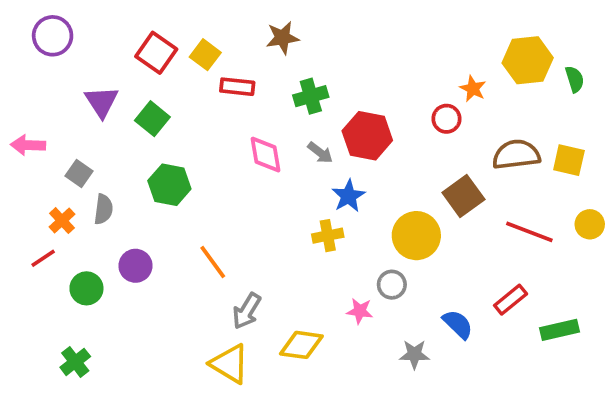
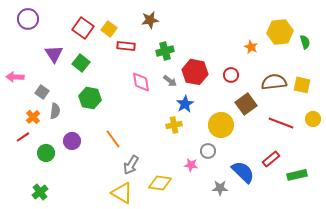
red circle: (446, 119) -> (231, 75), moved
blue semicircle: (458, 324) -> (243, 172), size x1.4

